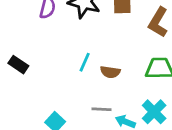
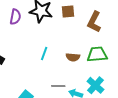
brown semicircle: (110, 72) -> (73, 57), moved

